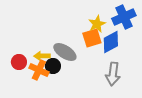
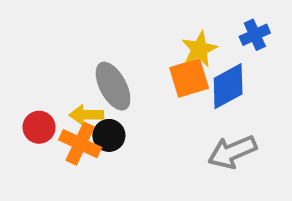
blue cross: (124, 17) -> (255, 35), size x0.6
gray ellipse: (65, 52) -> (113, 86), moved, turned 30
gray arrow: (113, 74) -> (232, 152), turned 60

